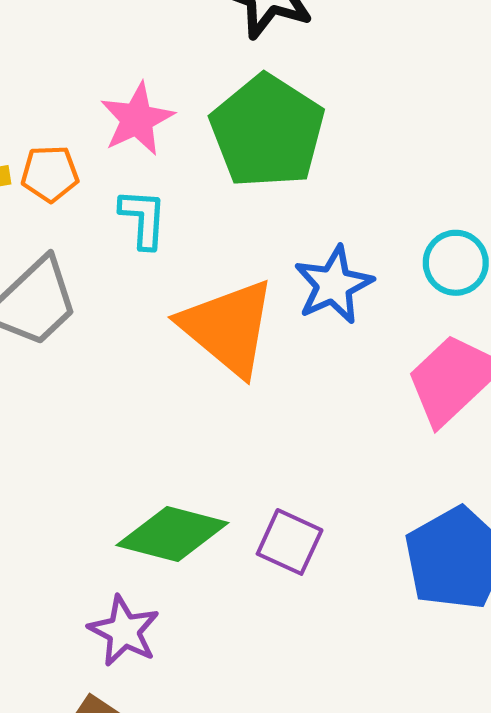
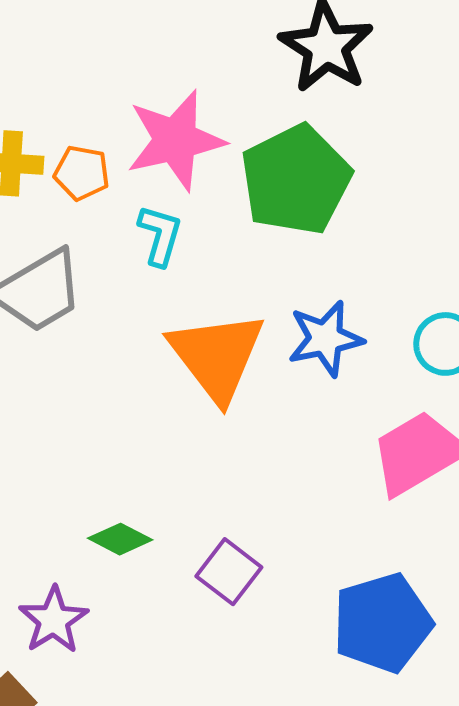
pink star: (137, 119) -> (176, 140), size x1.4
green diamond: (172, 534) -> (120, 539), size x0.6

